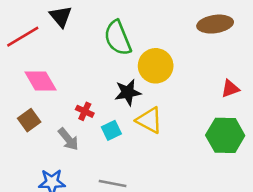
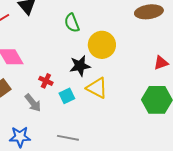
green semicircle: (118, 38) -> (72, 23), size x0.7

